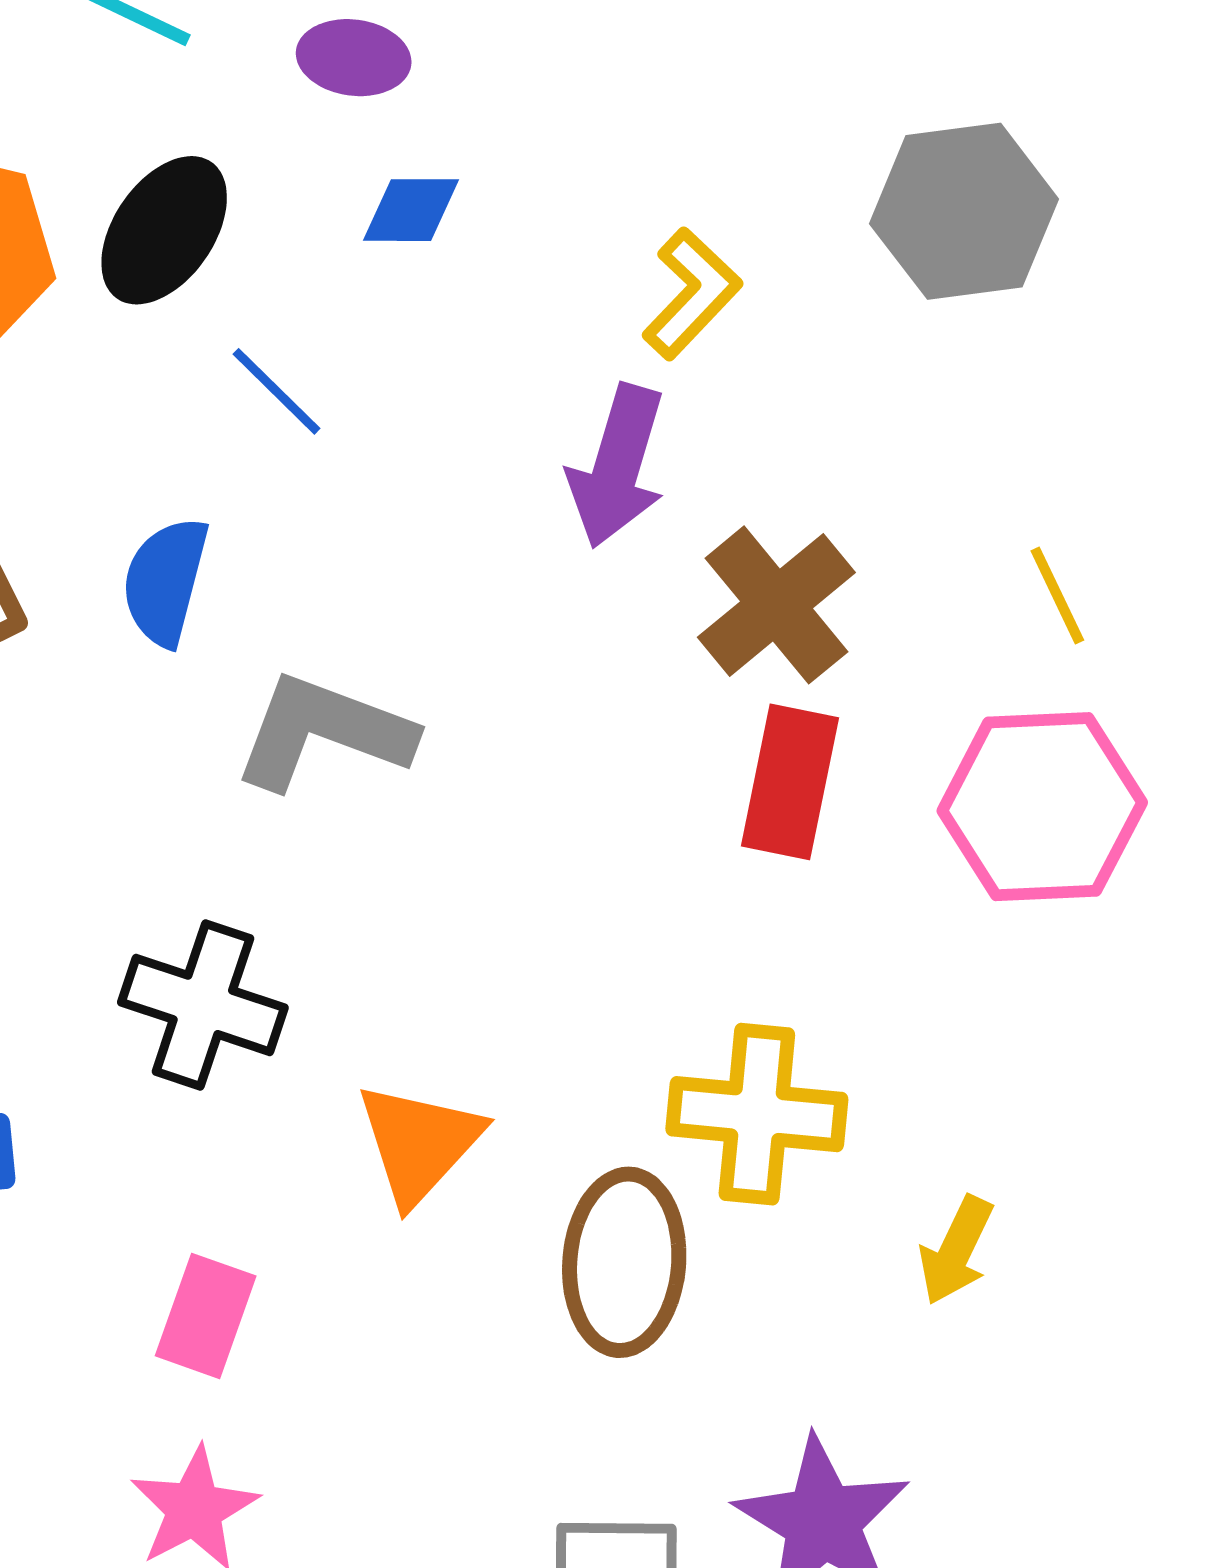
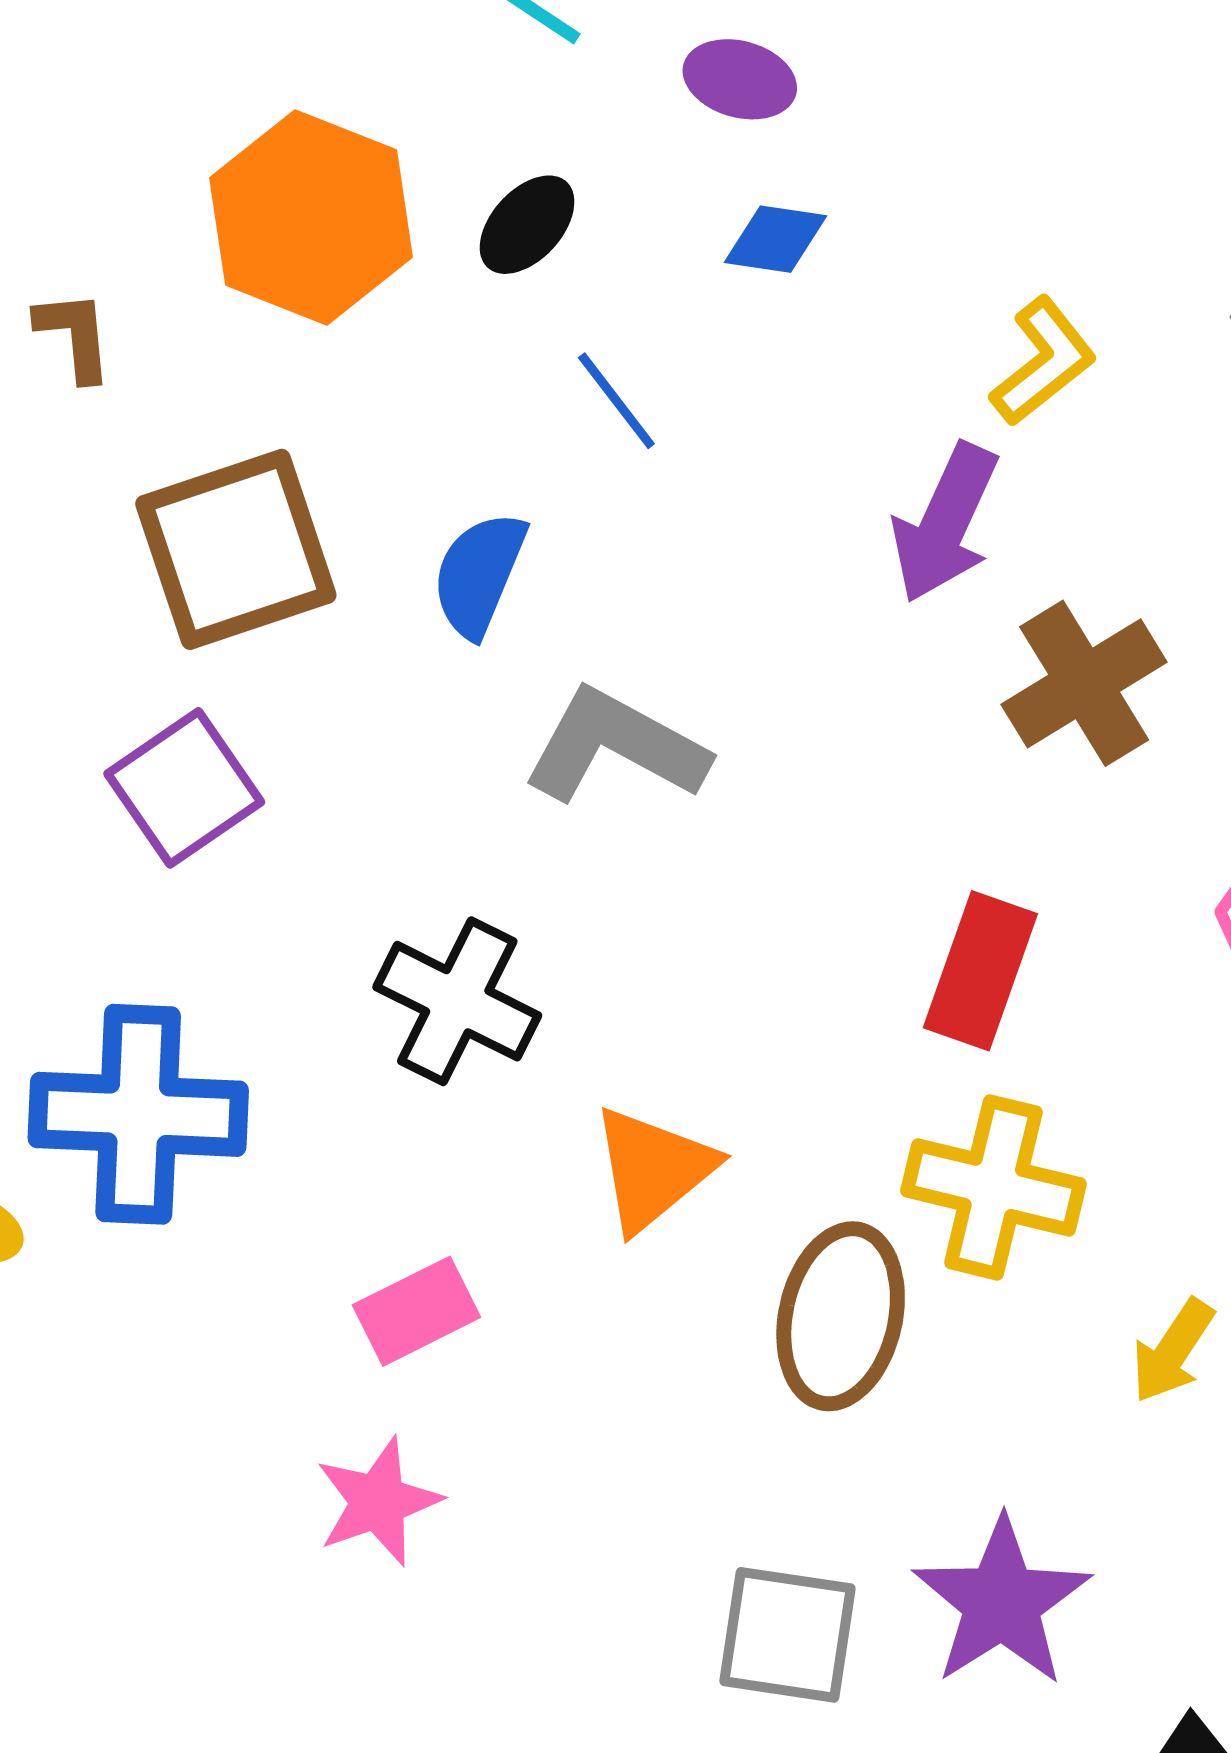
black ellipse: (164, 230) -> (527, 225), size x0.7
red rectangle: (790, 782) -> (980, 971), moved
pink rectangle: (206, 1316) -> (416, 1311), turned 36

